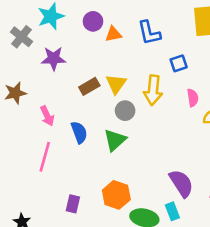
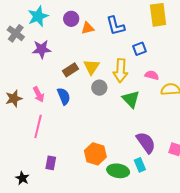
brown star: (15, 93) -> (14, 98), moved
pink semicircle: (193, 98) -> (152, 75), turned -64
blue semicircle: (79, 132) -> (64, 96), moved
green triangle: (115, 140) -> (131, 99), moved, turned -30
purple rectangle: (73, 204) -> (51, 163), moved

